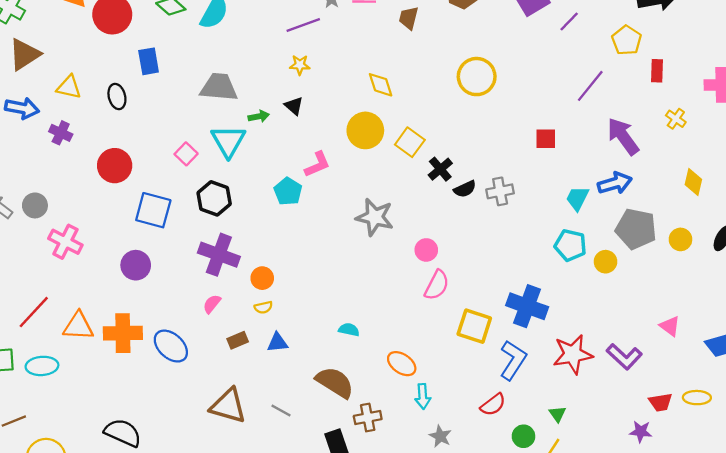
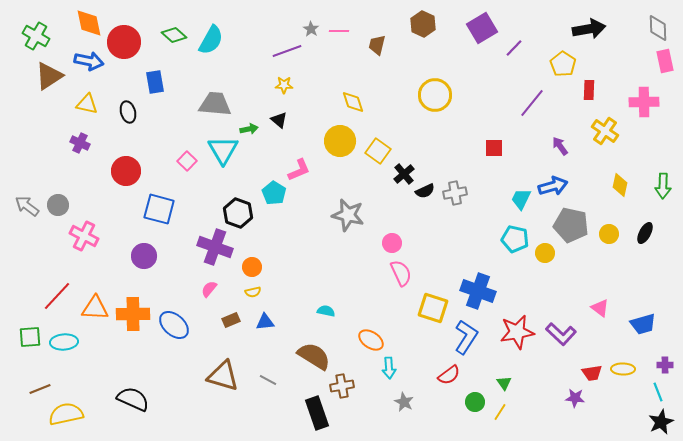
blue arrow: (22, 108) -> (89, 61), moved
yellow cross: (676, 119) -> (605, 131), size x1.5
purple arrow: (623, 136) -> (560, 146), size x0.6
black hexagon: (214, 198) -> (238, 213), moved
pink semicircle: (437, 285) -> (401, 273), turned -52

